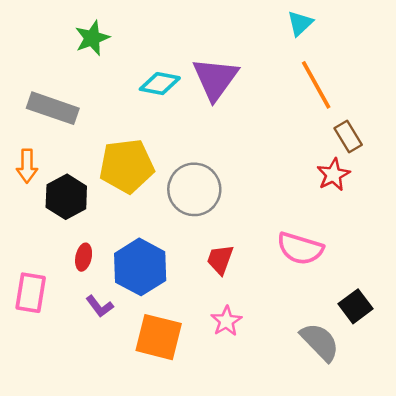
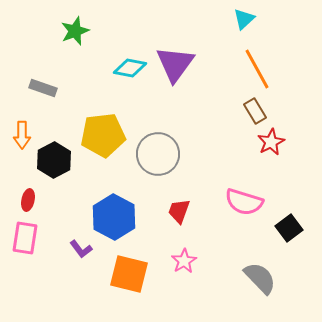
gray rectangle: (53, 108) -> (43, 88), size x0.7
brown rectangle: (348, 136) -> (255, 111), moved
red ellipse: (84, 257) -> (28, 200), moved
black square: (356, 306) -> (289, 228), moved

